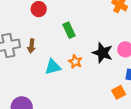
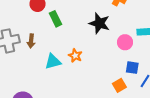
green rectangle: (69, 30) -> (56, 19), moved
black star: (103, 53) -> (99, 23), moved

